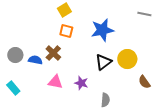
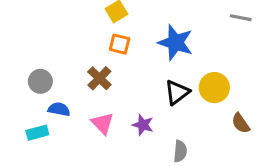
blue star: (102, 30) -> (175, 43), turned 30
blue semicircle: (35, 60) -> (59, 109), moved
pink triangle: (55, 82) -> (102, 123), turned 35
cyan rectangle: (13, 88) -> (37, 133), turned -64

